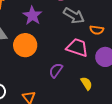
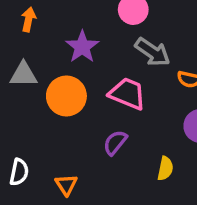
pink trapezoid: (77, 47) -> (128, 94), moved
yellow semicircle: (86, 83) -> (165, 168), turned 40

